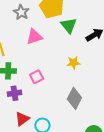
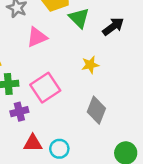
pink square: (37, 77) -> (45, 88), size x1.6
red triangle: (22, 119) -> (33, 143), turned 42

